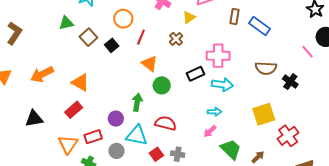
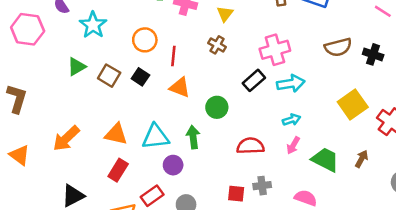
orange triangle: (149, 64) -> (180, 87), moved
red semicircle: (166, 123) -> (250, 146), moved
cyan triangle: (137, 136) -> (155, 137), moved
red square: (156, 154) -> (236, 194), turned -32

